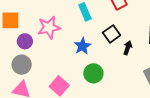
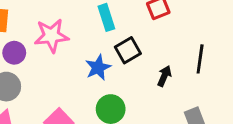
black square: (112, 34) -> (128, 50), moved

